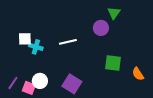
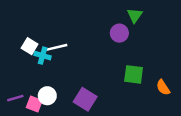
white square: (25, 39) -> (30, 46), turned 32
white line: (68, 42) -> (57, 47), moved
purple line: (13, 83) -> (15, 98), turned 40

